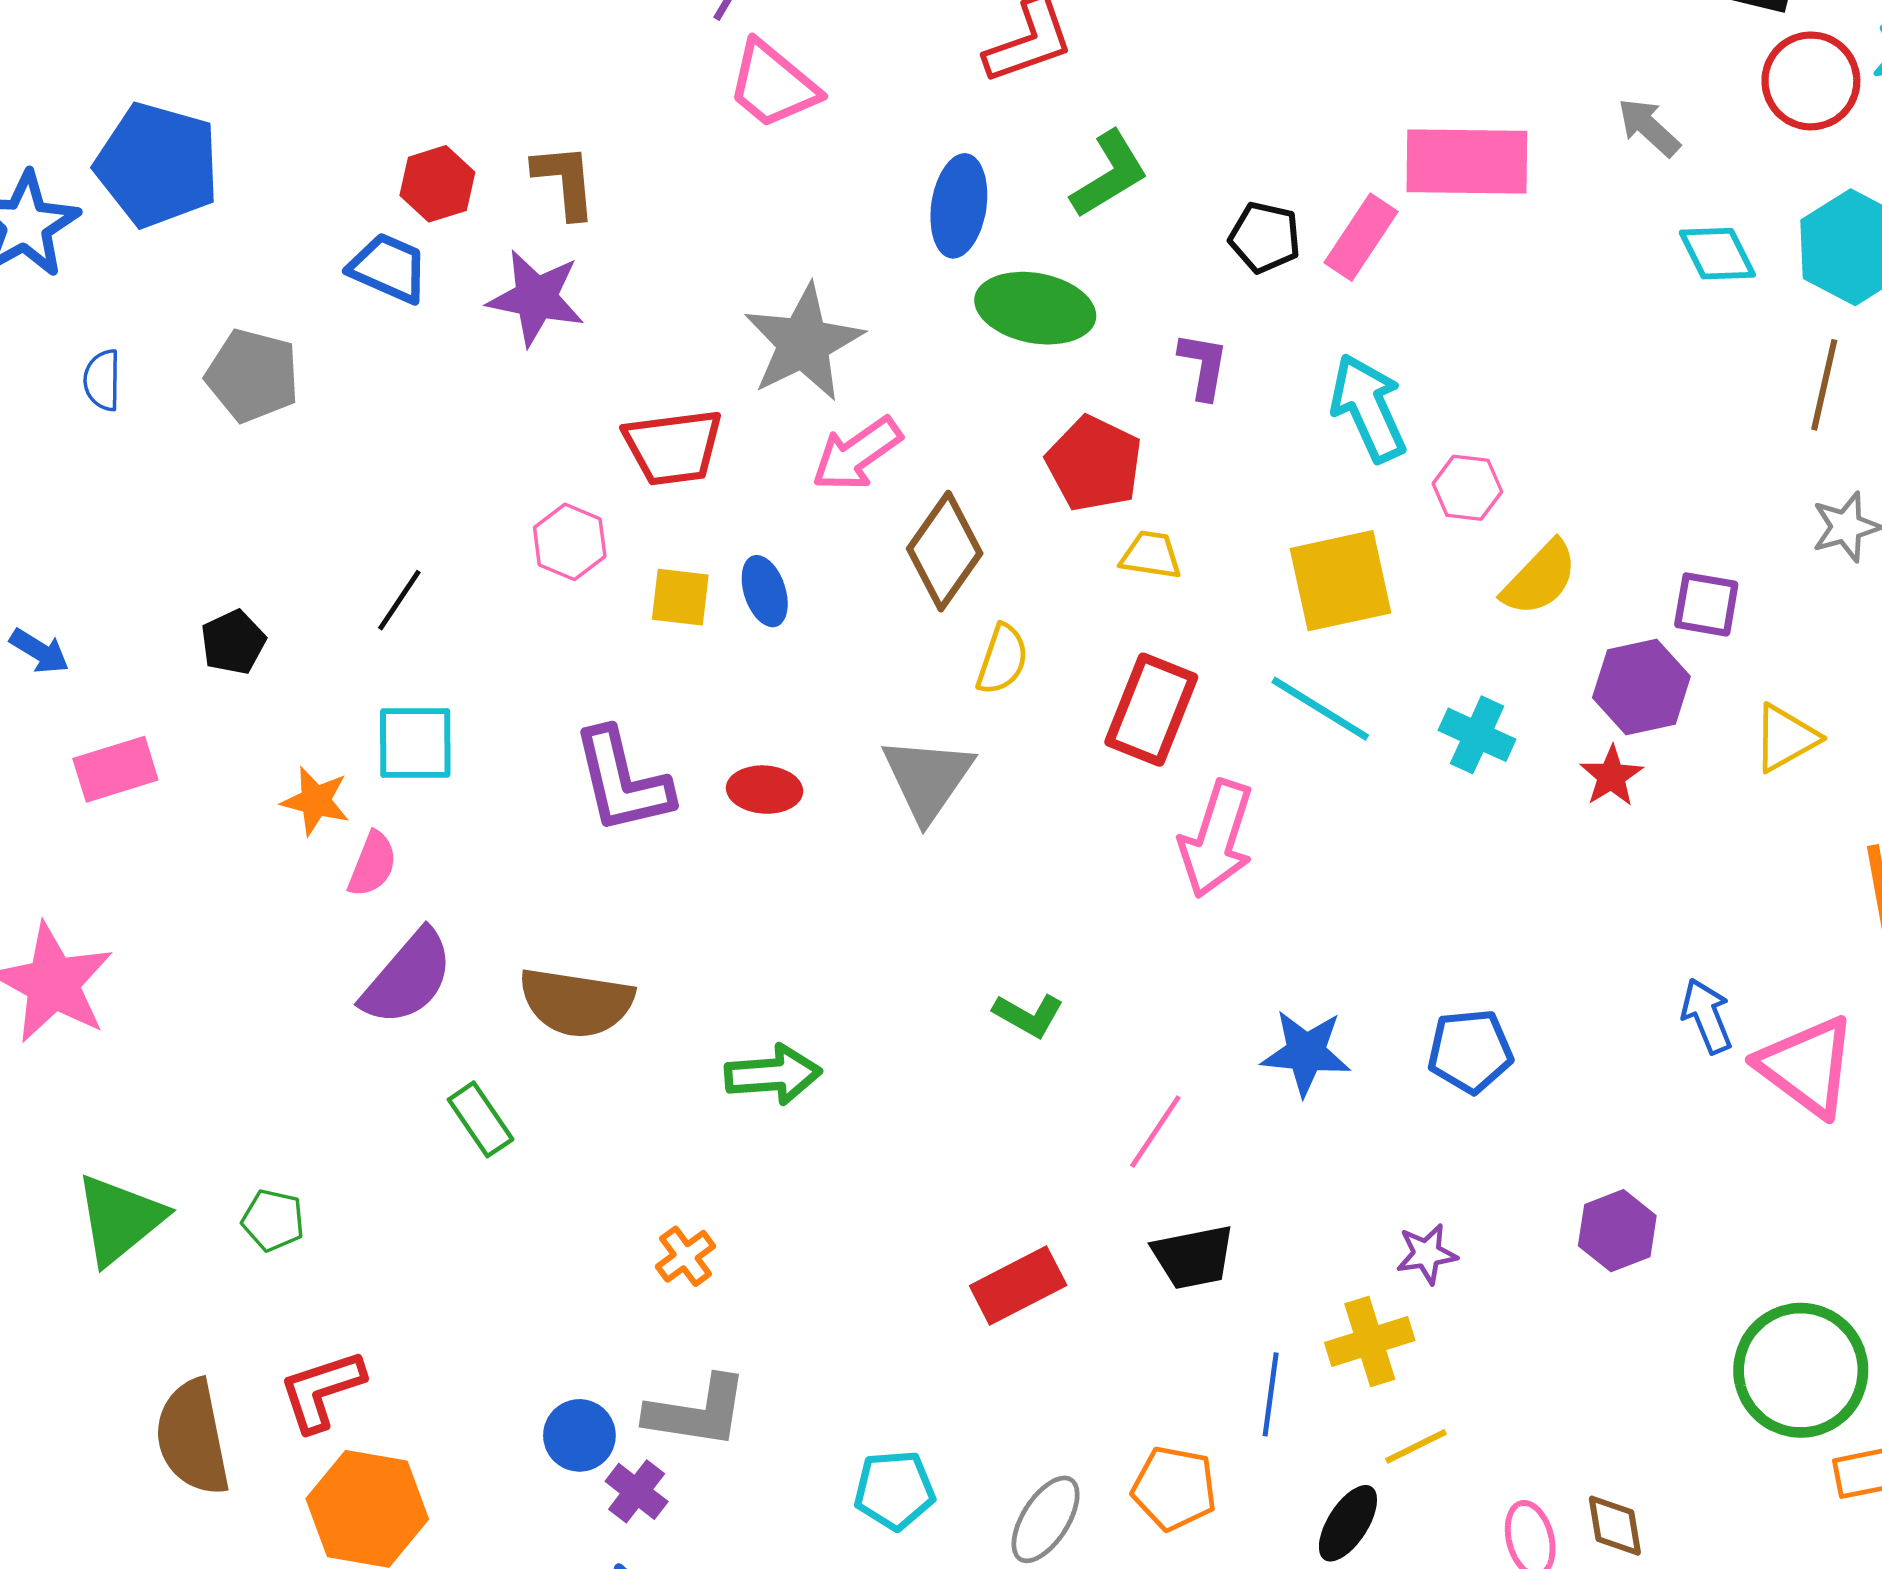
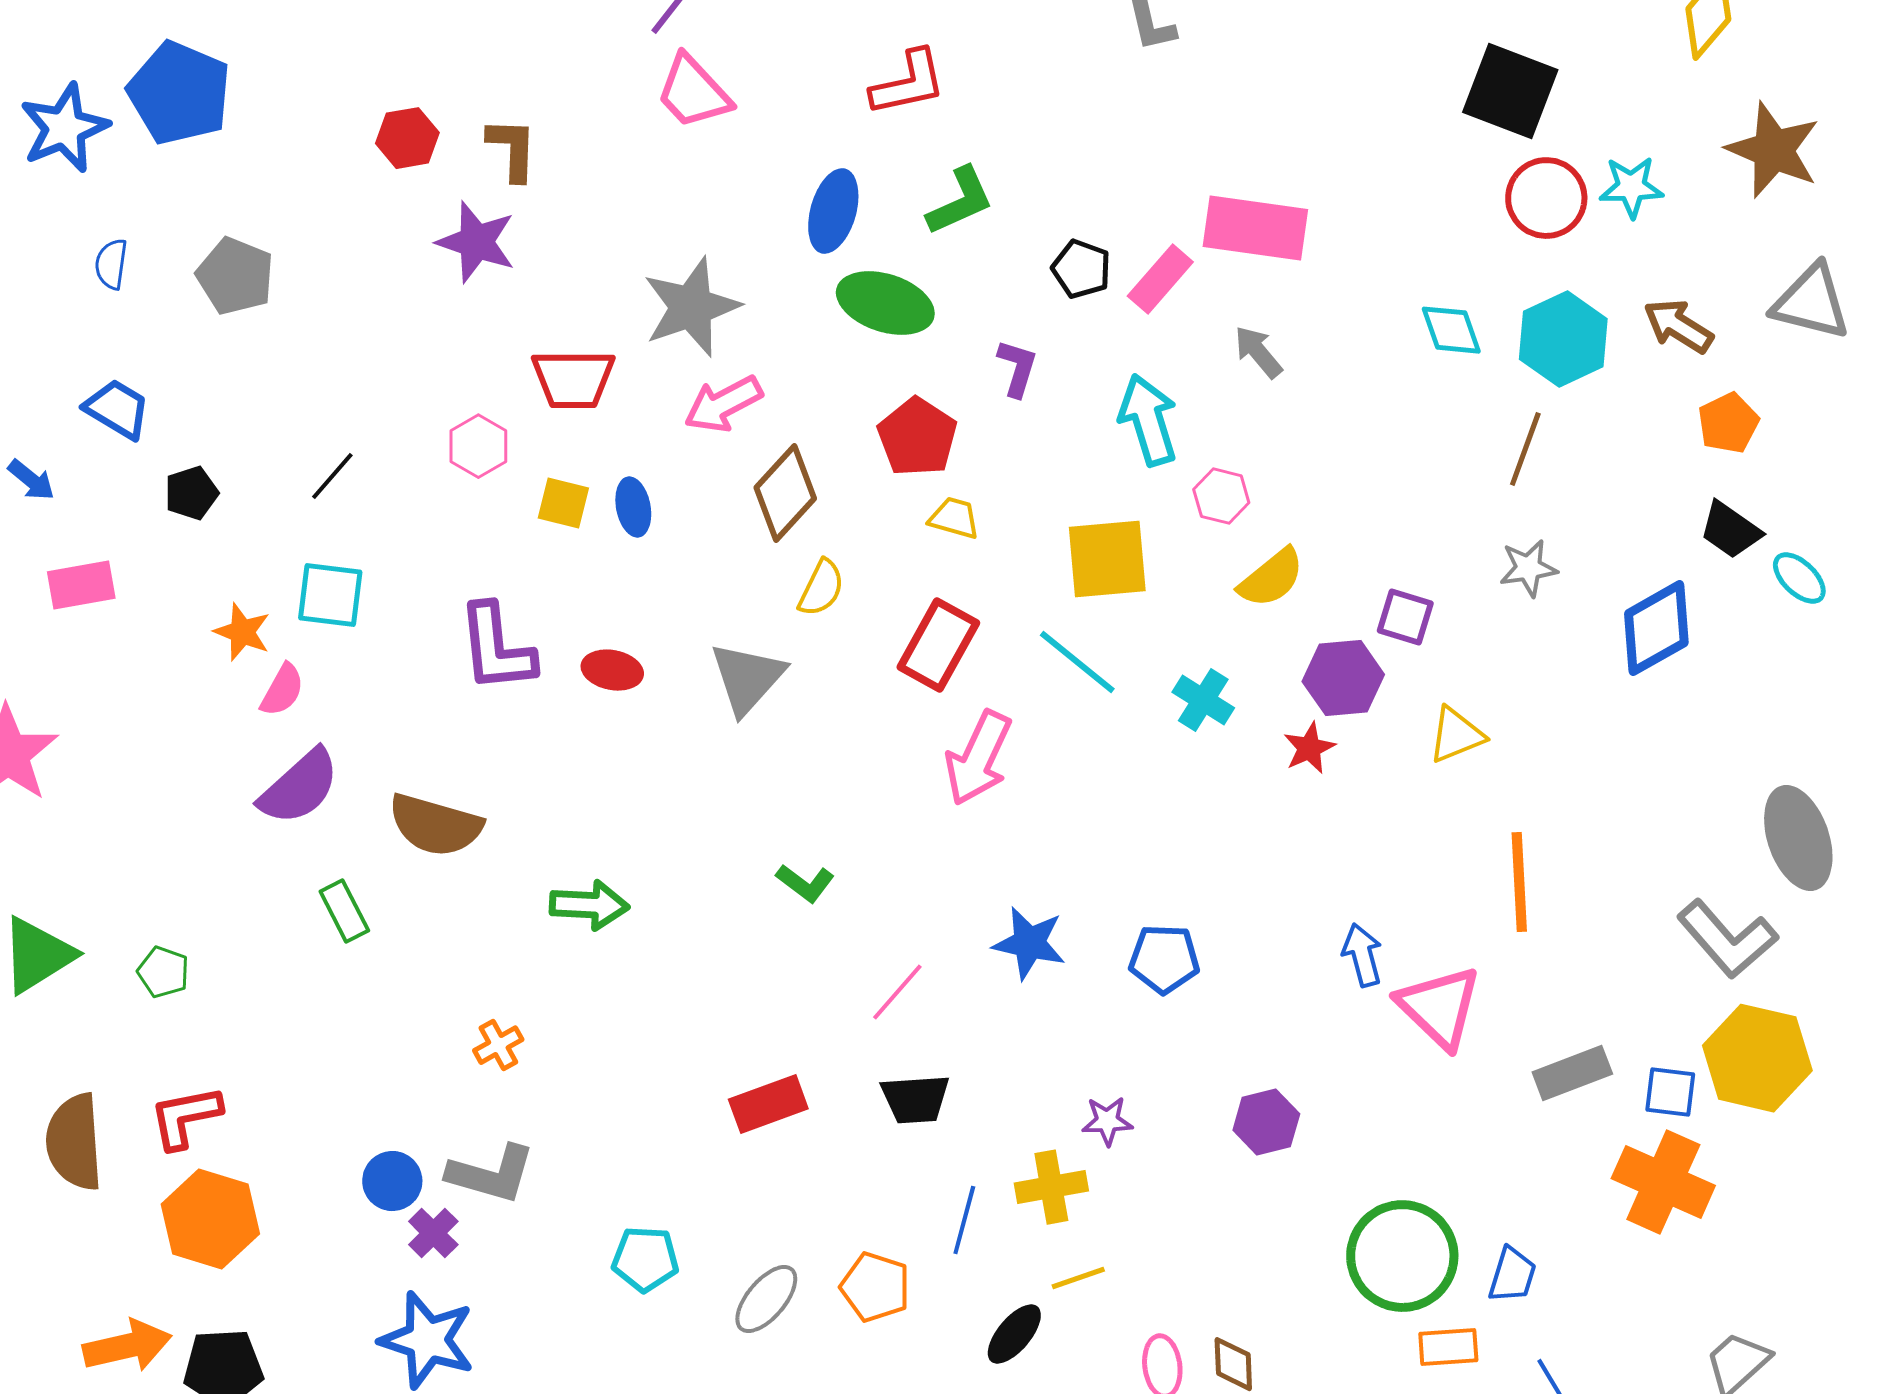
gray arrow: (1649, 127) -> (1258, 352), moved
blue trapezoid: (389, 268) -> (117, 409), moved

